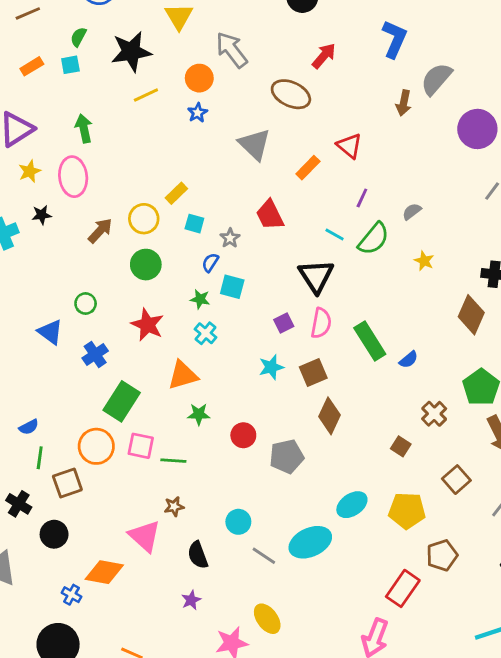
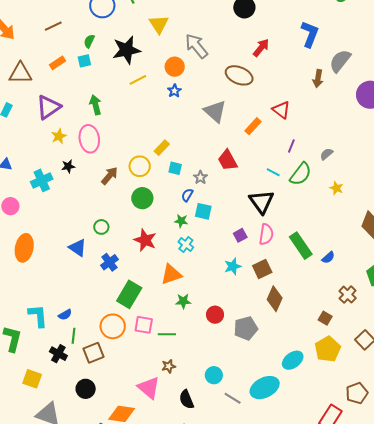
black cross: (19, 504) -> (58, 354), moved
yellow pentagon: (407, 511) -> (328, 349), moved, turned -30

